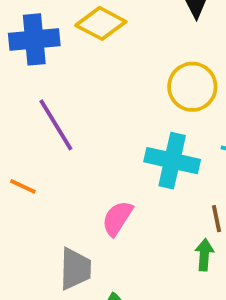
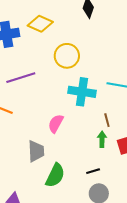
yellow circle: (192, 87) -> (67, 56), moved
purple line: (56, 125) -> (21, 78), turned -72

